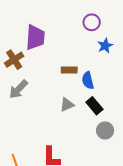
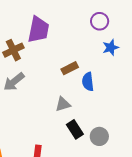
brown rectangle: (69, 70) -> (70, 68), turned -35
black rectangle: (94, 106) -> (75, 129), moved

